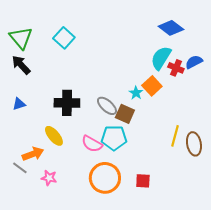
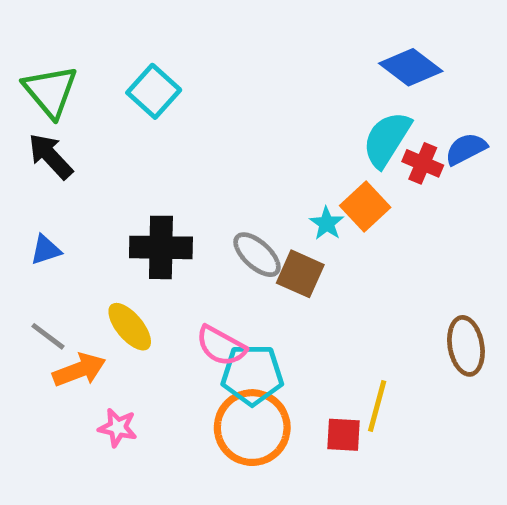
yellow line: (175, 136) -> (377, 406), moved
cyan pentagon: (114, 138) -> (252, 375), moved
gray line: (20, 168) -> (48, 336), moved

